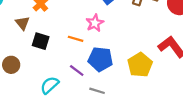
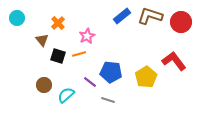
pink star: (95, 23) -> (87, 36), moved
orange line: (76, 39) -> (79, 54), moved, turned -32
brown circle: (11, 65) -> (44, 85), moved

